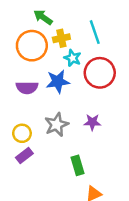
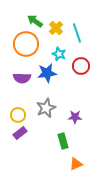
yellow cross: (61, 38) -> (56, 28), moved, turned -32
red circle: (100, 73) -> (81, 66), size x0.7
purple star: (92, 122) -> (75, 117), moved

